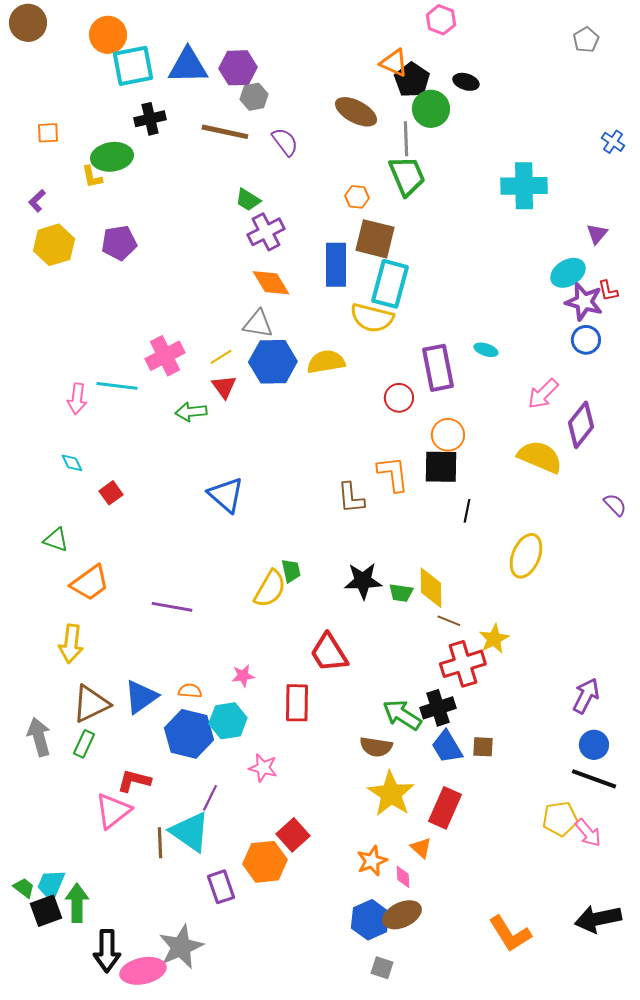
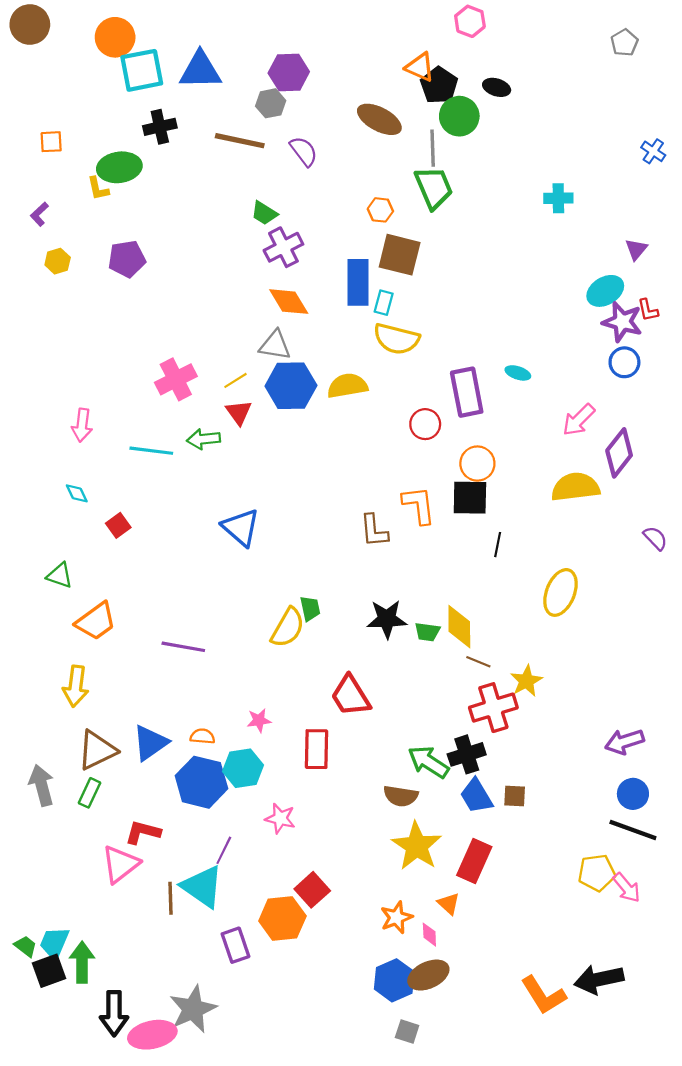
purple hexagon: (238, 68) -> (289, 72), moved
cyan cross: (524, 186) -> (558, 198), size x0.6
yellow hexagon: (54, 245) -> (58, 261), size x0.6
cyan rectangle: (390, 284) -> (384, 303), moved, size x0.5
cyan line: (117, 386) -> (151, 451), moved
yellow semicircle: (540, 457) -> (575, 487), turned -30
purple arrow: (586, 696) -> (624, 742), turned -135
black arrow: (598, 919) -> (599, 979), moved

